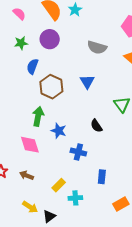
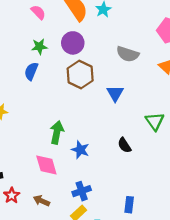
blue semicircle: (33, 66) -> (31, 71), moved
brown hexagon: (51, 87) -> (80, 74), moved
blue cross: (78, 152) -> (82, 191), moved, turned -35

